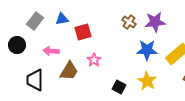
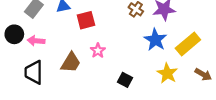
blue star: (147, 50) -> (155, 40), turned 30
pink arrow: (51, 51) -> (36, 41), moved
yellow star: (147, 81) -> (167, 73), moved

